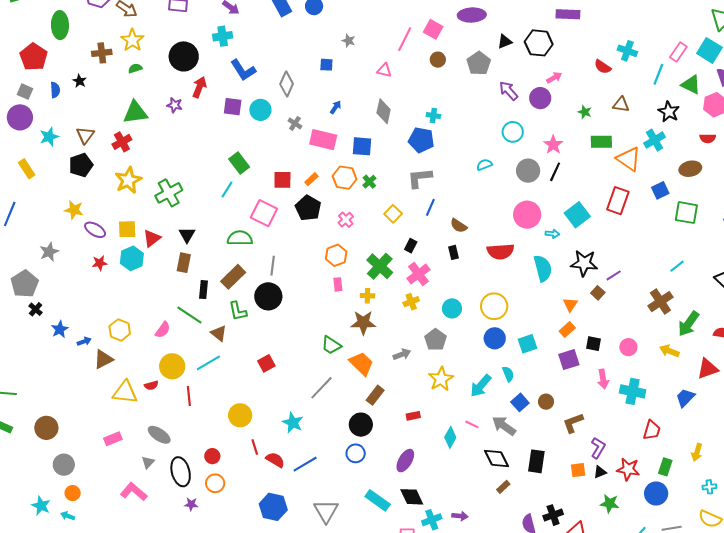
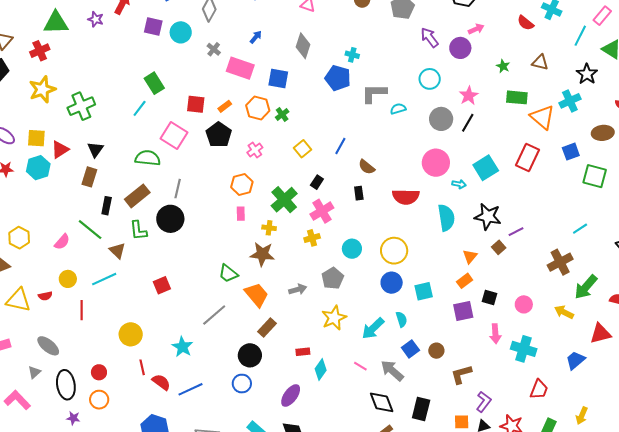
gray L-shape: (420, 178) -> (374, 93), moved
yellow circle: (172, 366) -> (68, 279), size x0.7
cyan diamond: (450, 437) -> (321, 369), moved

